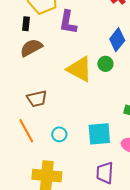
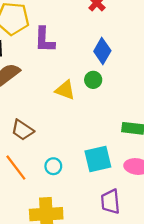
yellow triangle: (80, 69) -> (65, 90), size x0.7
brown trapezoid: (37, 99) -> (22, 130), turned 55

